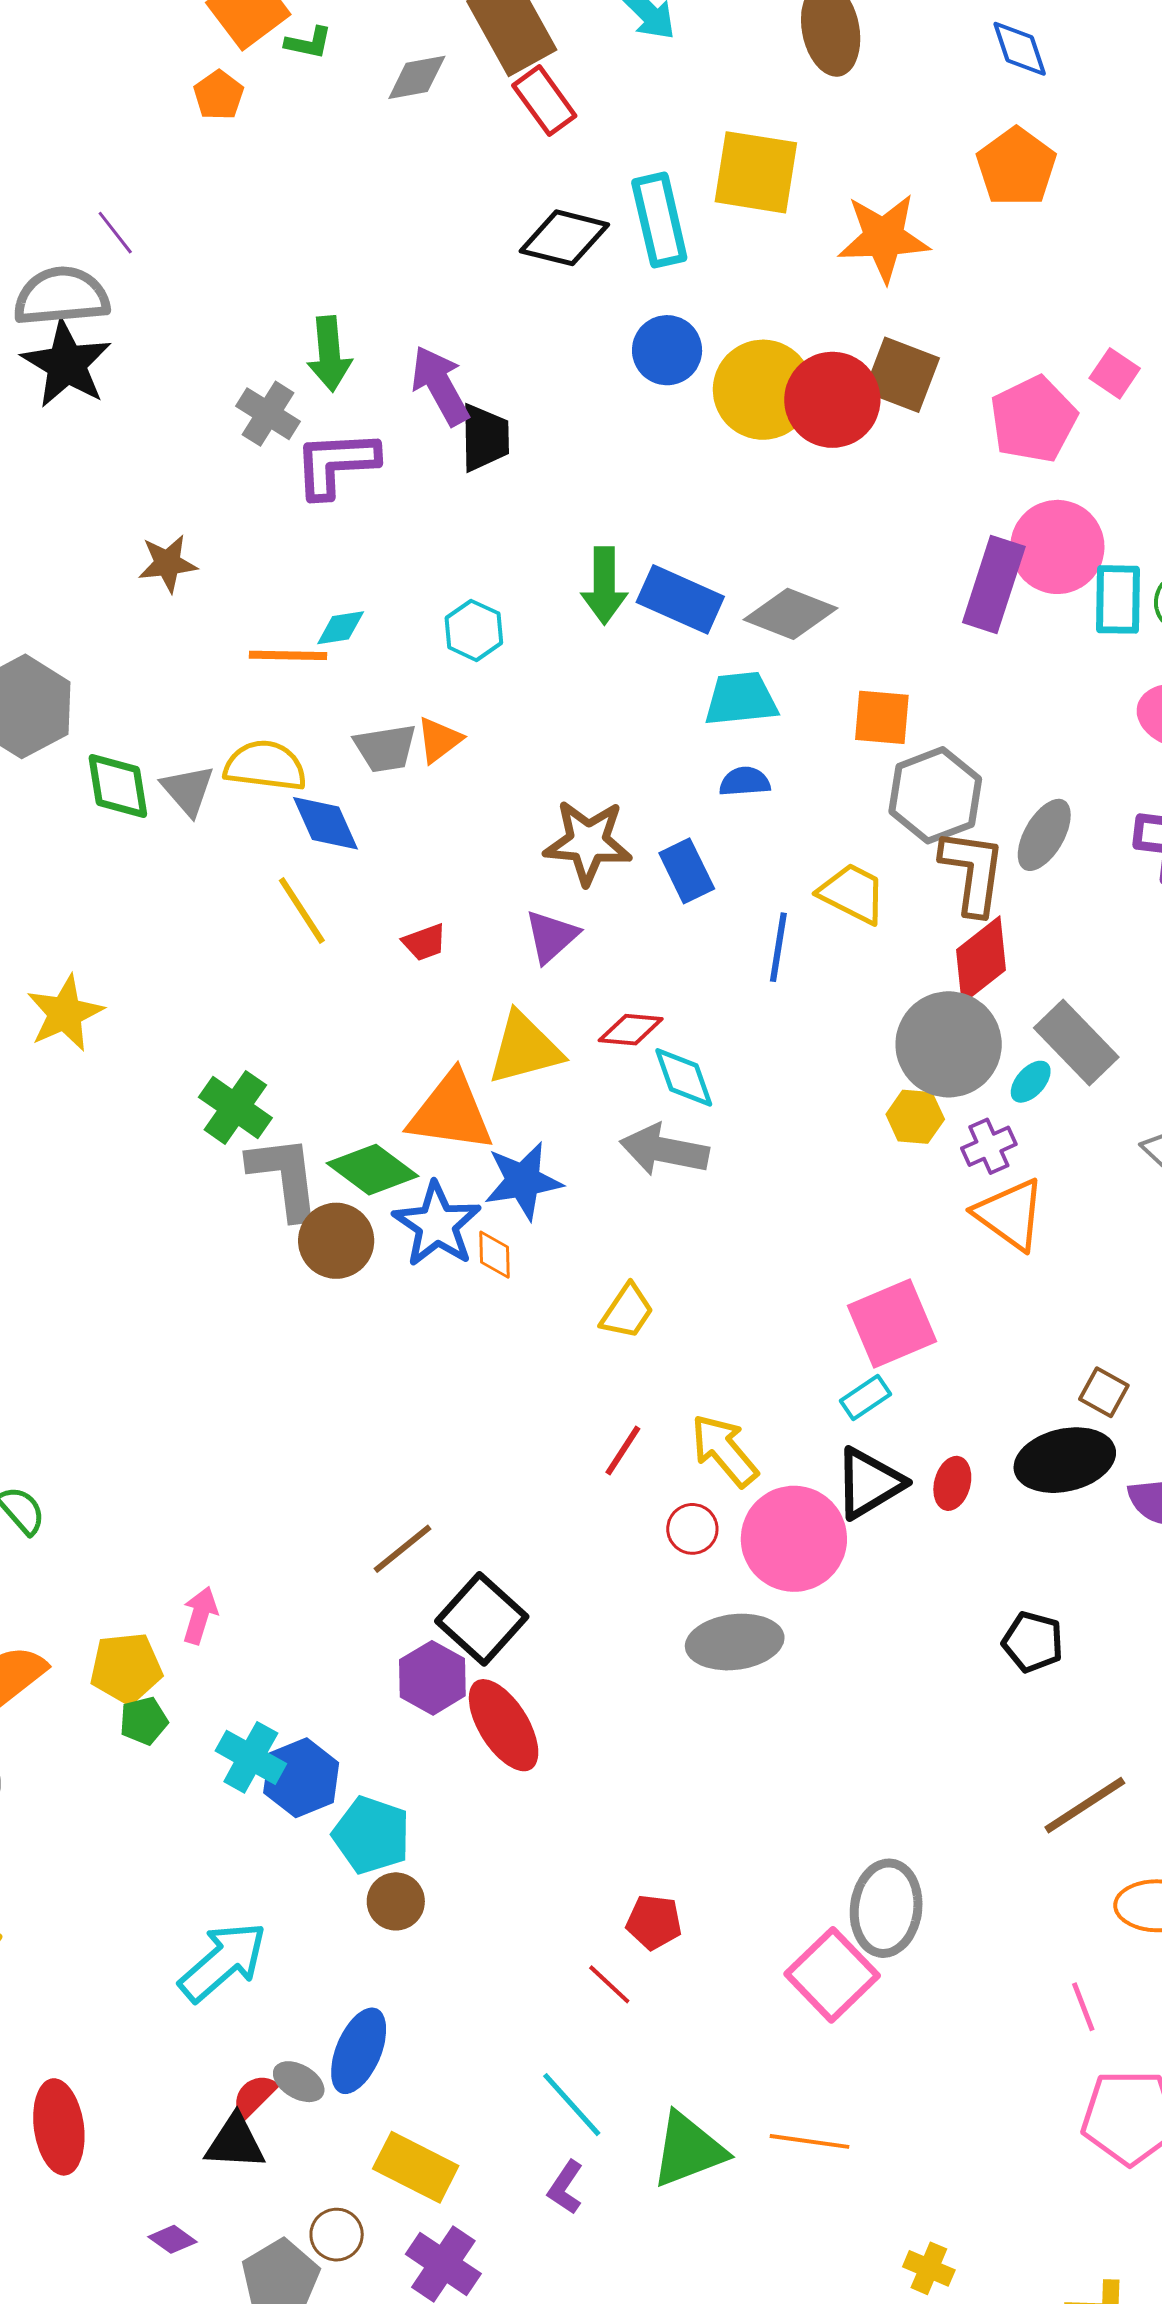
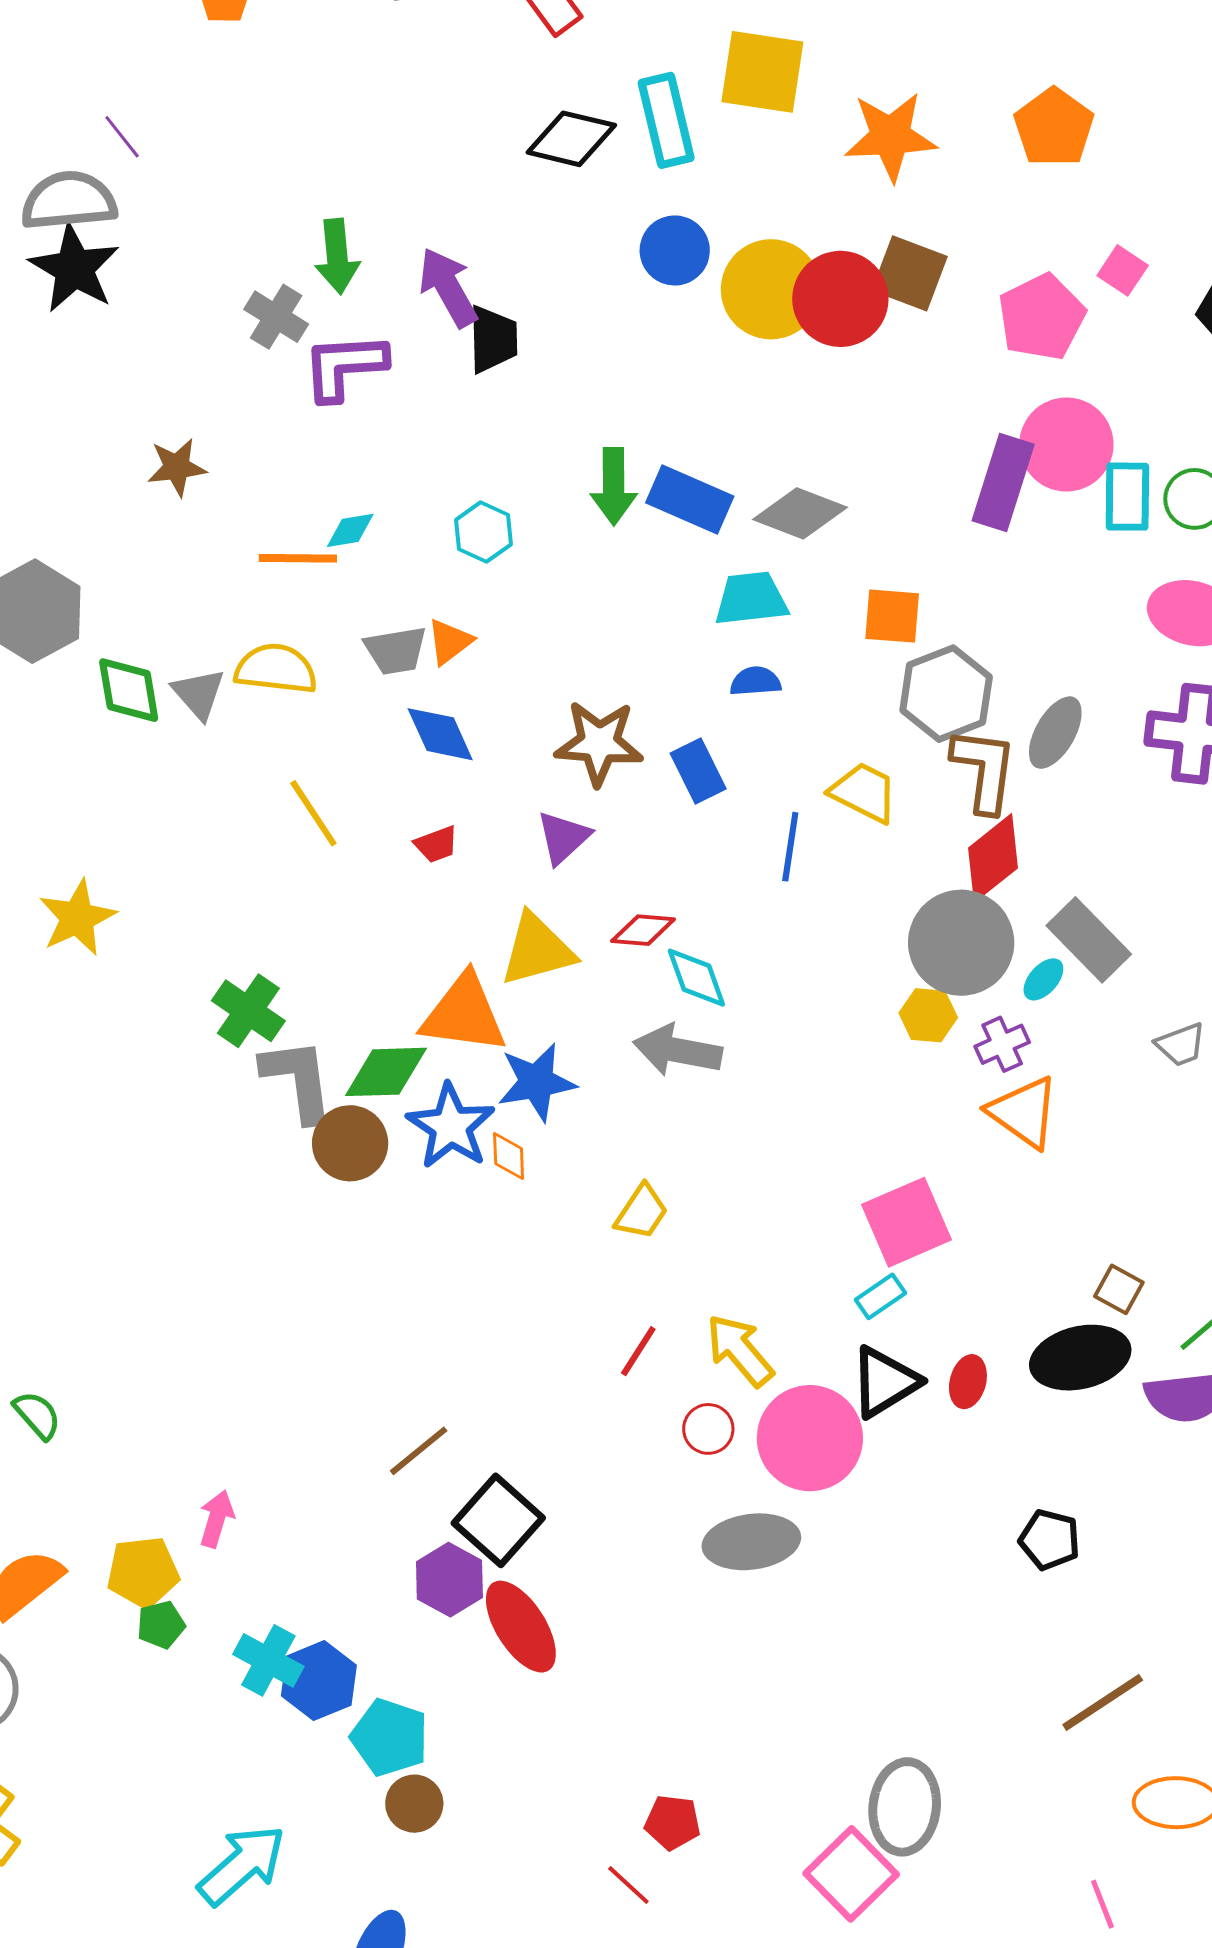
orange pentagon: (1016, 167) -> (1054, 127), moved
blue diamond: (325, 823) -> (440, 734), moved
green diamond: (372, 1170) -> (386, 1072), turned -38

